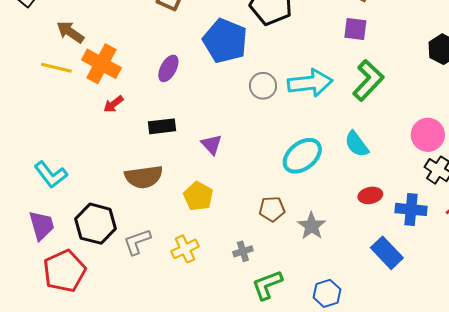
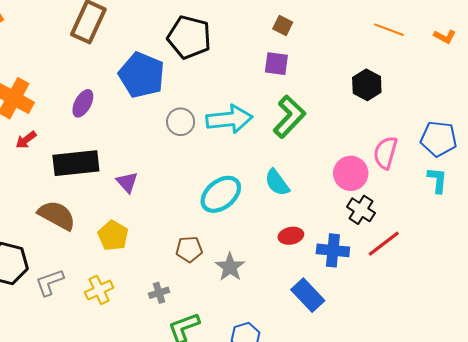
black rectangle: (162, 126) -> (76, 163), size x1.6
brown semicircle: (144, 177) -> (57, 215), turned -144

